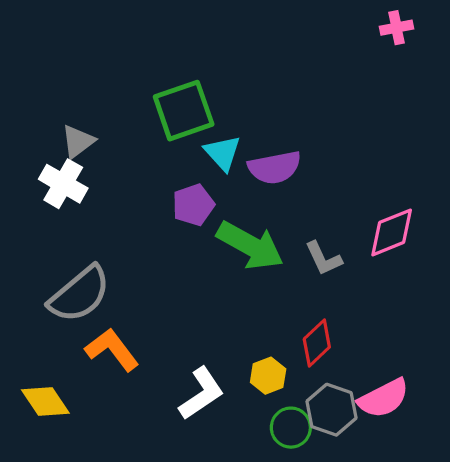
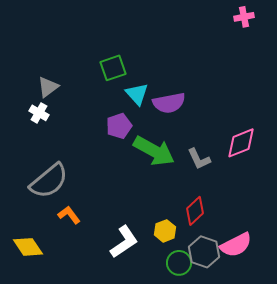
green square: (184, 111) -> (113, 68), size x0.7
white cross: (63, 184) -> (39, 113), size x0.7
orange L-shape: (112, 350) -> (69, 215), size x0.7

